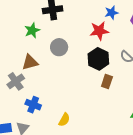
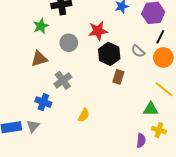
red star: (99, 31) -> (98, 31), moved
gray cross: (16, 81) -> (63, 80), moved
yellow semicircle: (64, 120) -> (84, 115), moved

